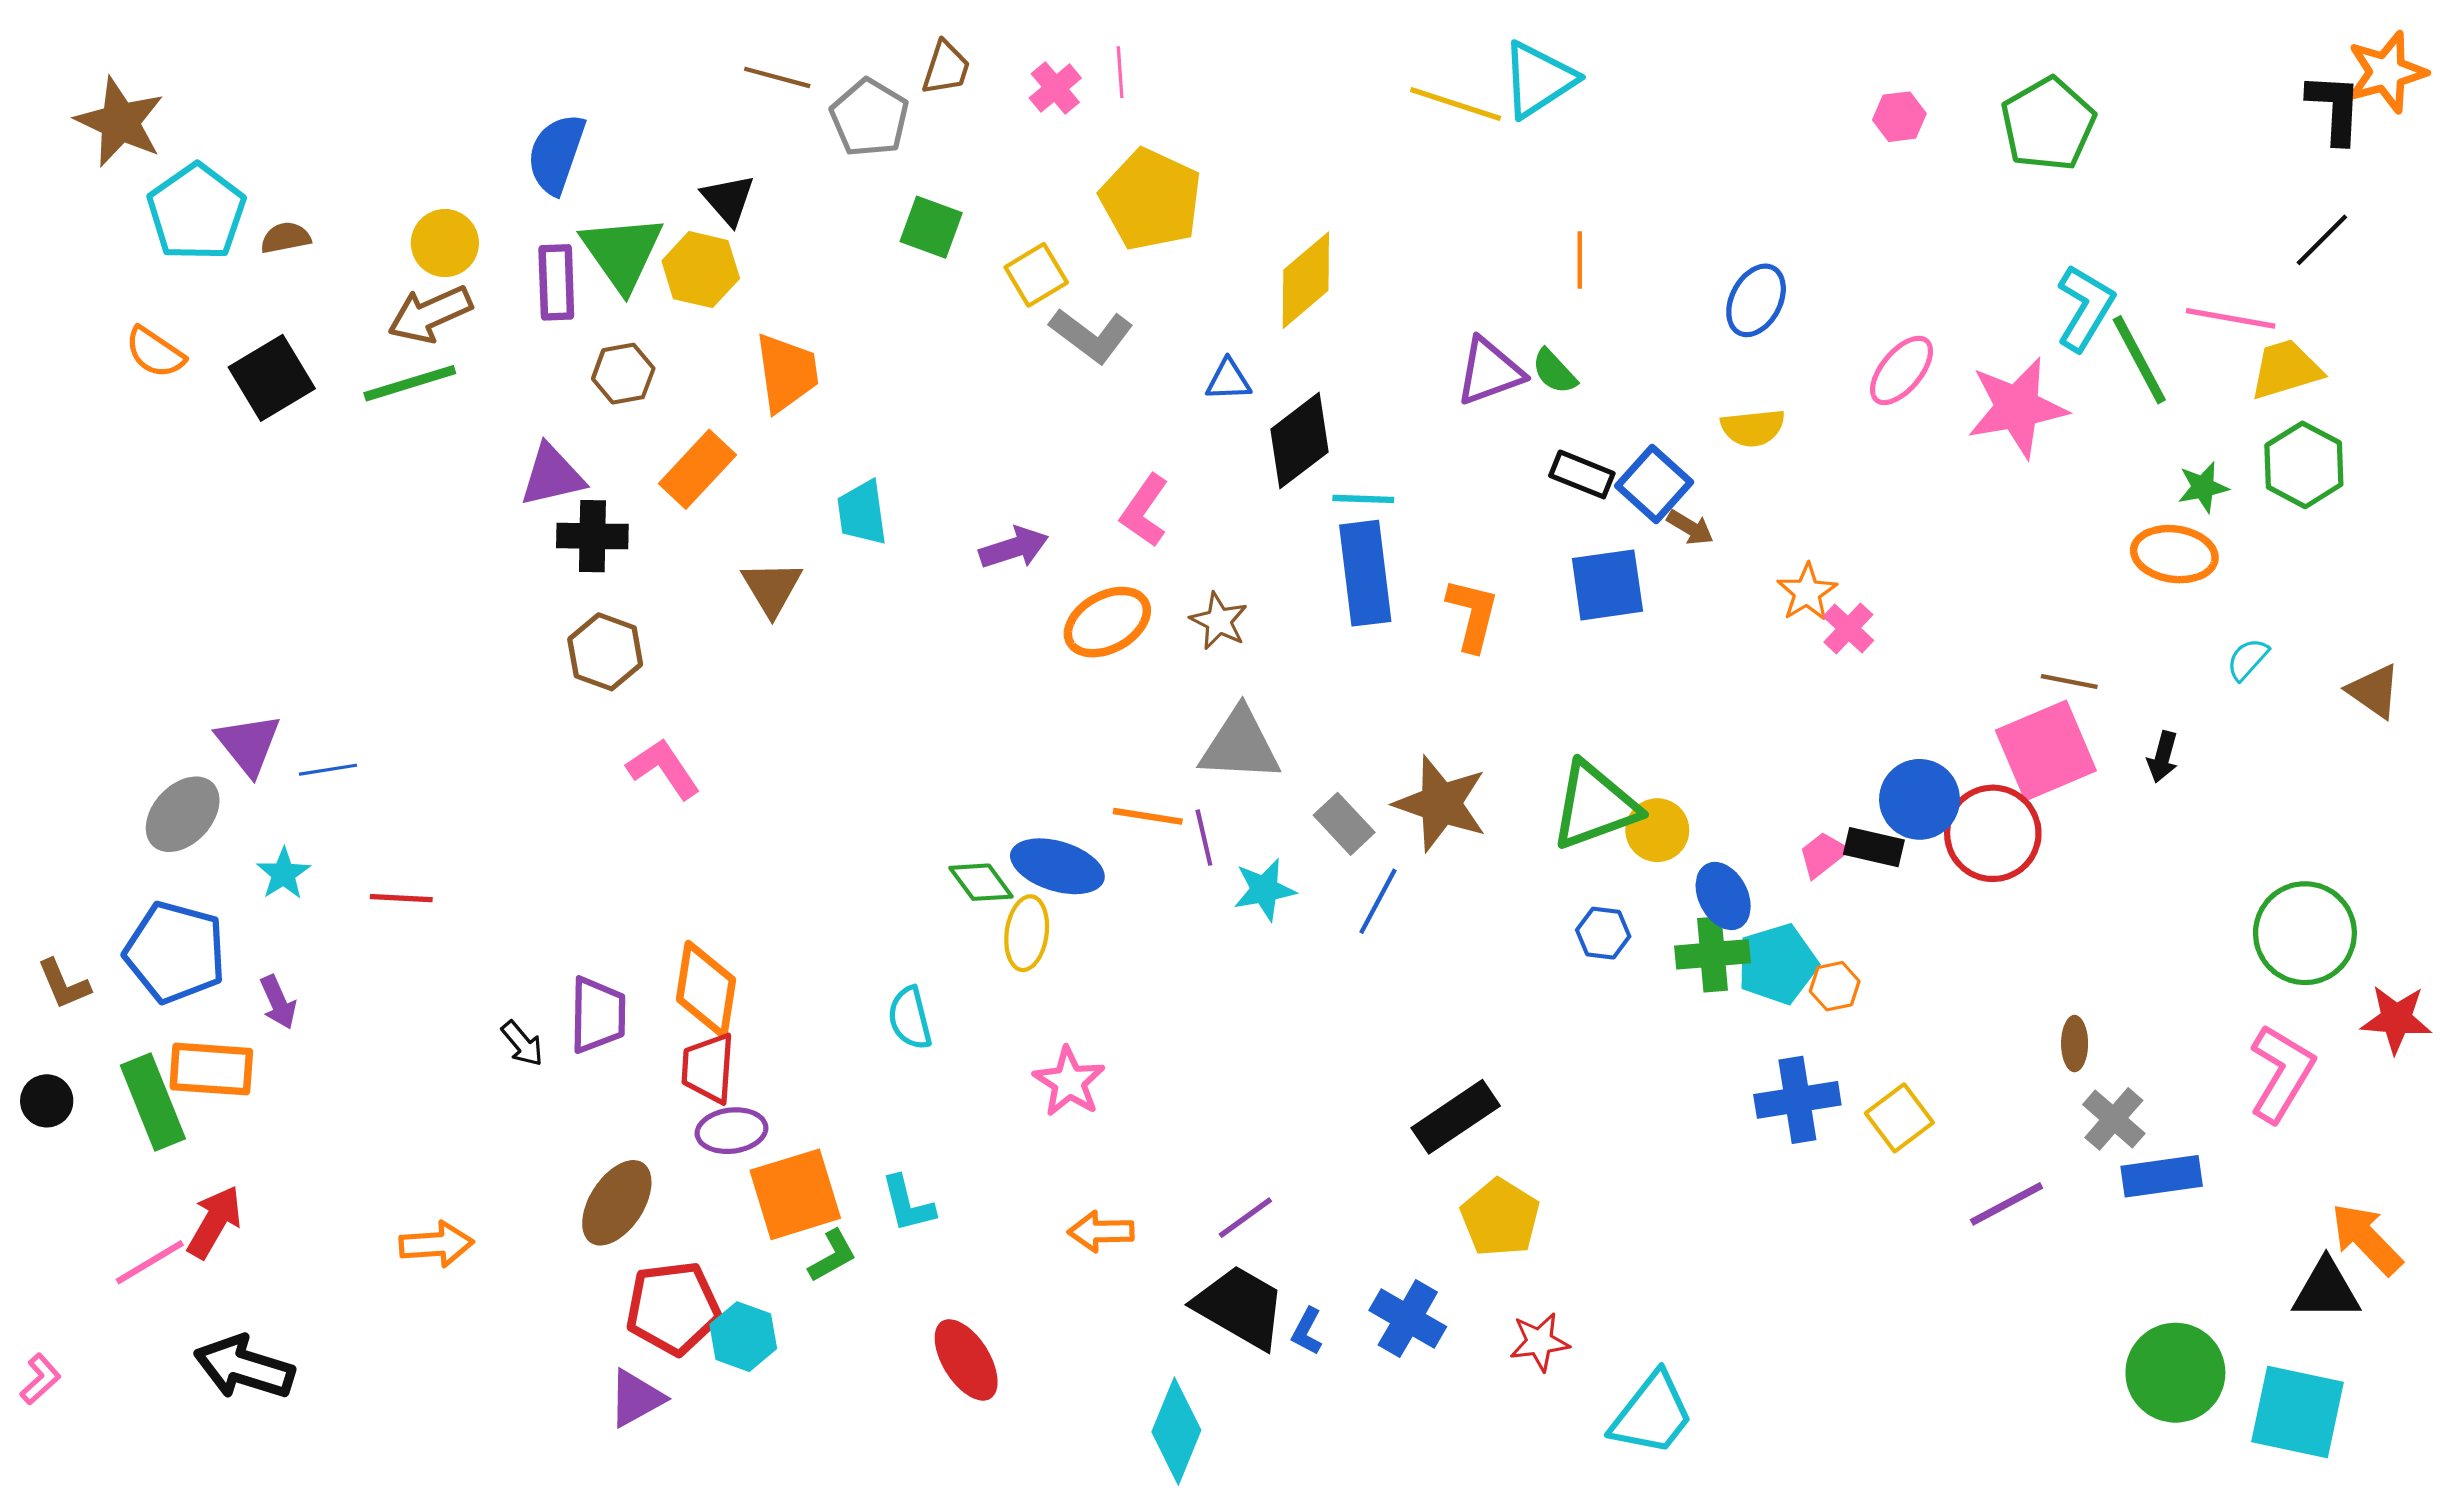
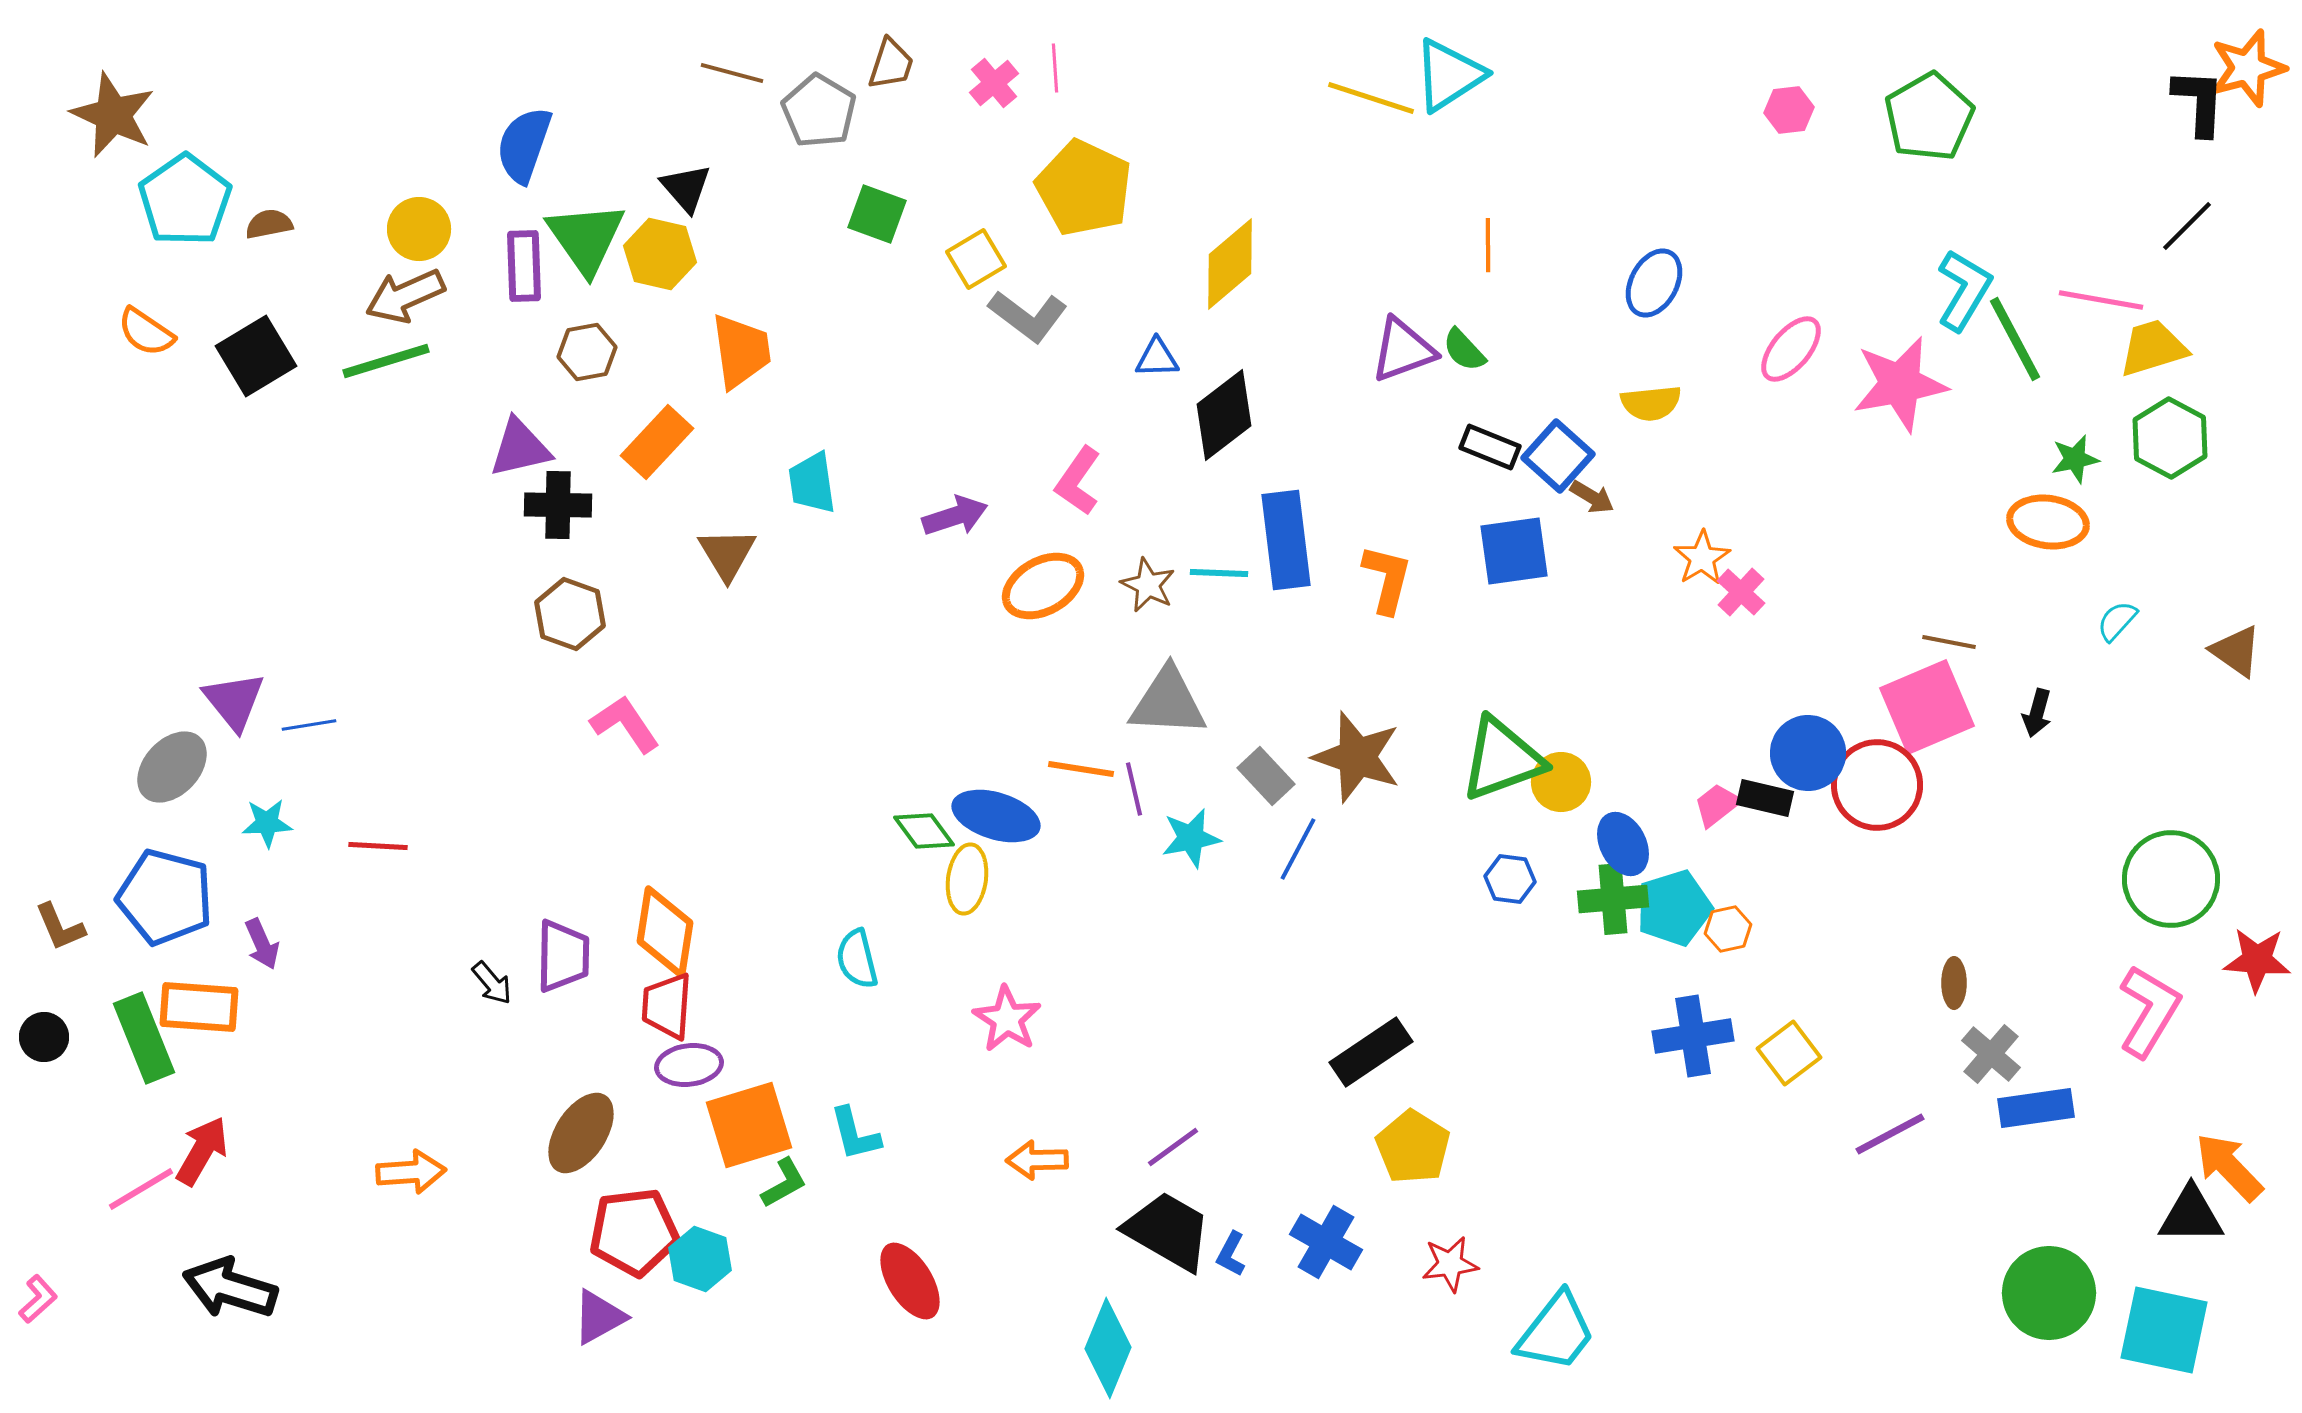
cyan line: (1363, 499) -> (1219, 573), moved
cyan star: (283, 874) -> (267, 823), turned 30

